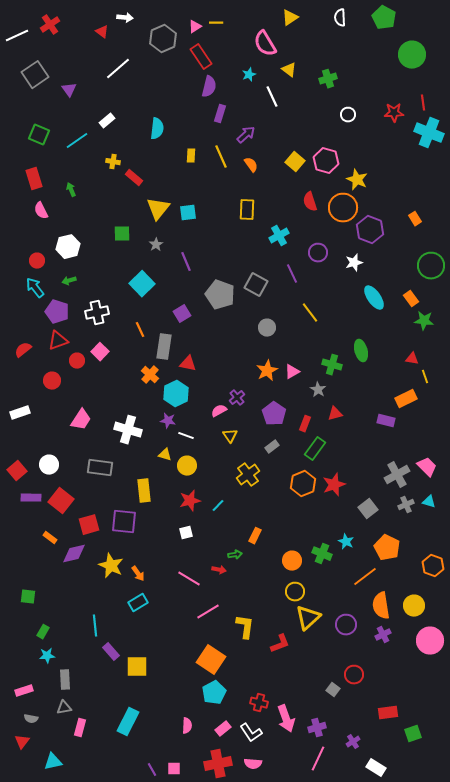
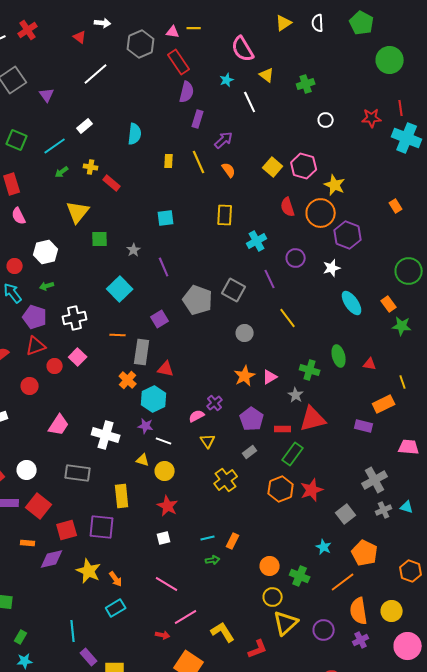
yellow triangle: (290, 18) -> (284, 23), moved
pink triangle: (195, 27) -> (173, 32), turned 40
green arrow: (71, 190) -> (62, 172), moved, turned -104
yellow triangle: (158, 209) -> (78, 212), moved
orange rectangle: (415, 219) -> (396, 206), moved
orange line: (140, 330) -> (118, 335), turned -63
red triangle: (412, 359) -> (370, 364), moved
red triangle: (335, 414) -> (313, 419), size x1.8
red rectangle: (305, 424) -> (283, 429), turned 70
pink trapezoid: (427, 467) -> (409, 447), moved, turned -40
red star: (190, 501) -> (168, 506), turned -30
cyan line: (218, 506) -> (208, 538), moved, turned 32
orange rectangle: (50, 538) -> (28, 543), turned -32
green cross: (322, 554) -> (300, 576), moved
red arrow: (219, 570) -> (163, 635), moved
yellow L-shape: (245, 627) -> (223, 632), turned -40

